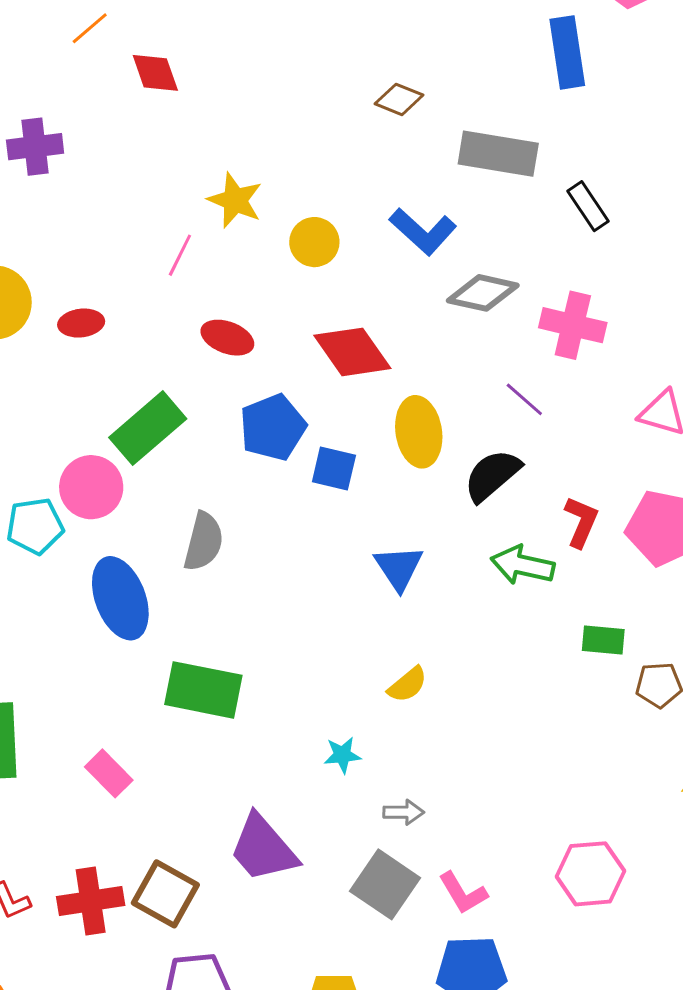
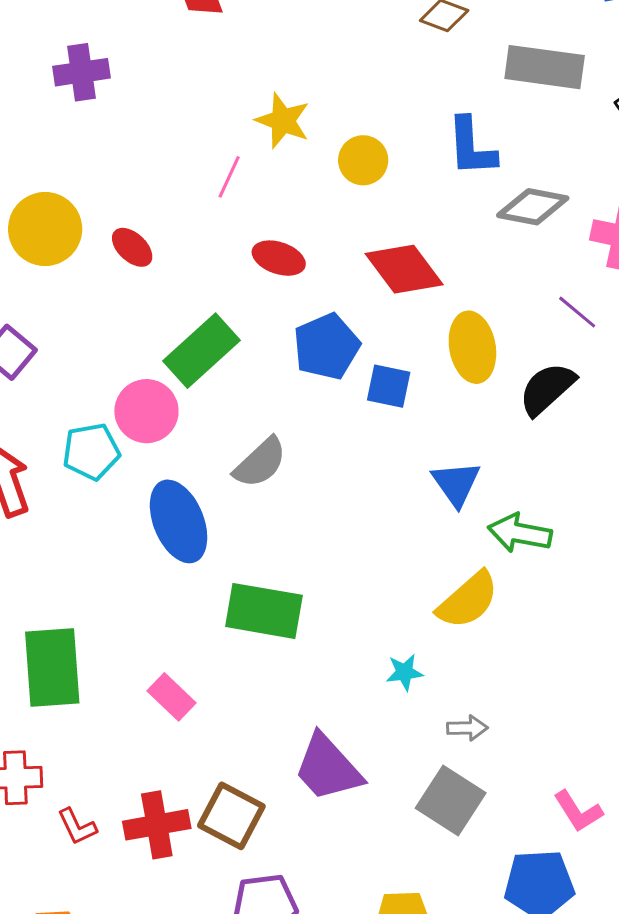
blue L-shape: (423, 231) -> (471, 147), turned 46
red ellipse: (81, 323) -> (132, 247), turned 51
gray semicircle: (204, 542) -> (260, 463), turned 34
green arrow: (523, 565) -> (520, 533), moved
yellow semicircle: (408, 685) -> (468, 600), size x1.6
pink L-shape: (463, 893) -> (578, 811), moved

